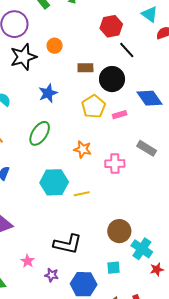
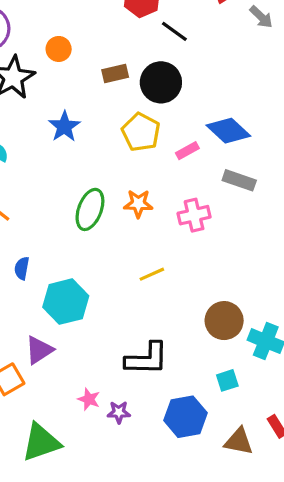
blue diamond: (149, 98) -> (228, 131), moved
pink rectangle: (120, 115) -> (187, 151), moved
green ellipse: (40, 133) -> (90, 209), moved
cyan hexagon: (54, 182) -> (66, 302), moved
purple star: (52, 275) -> (119, 412), moved

